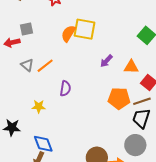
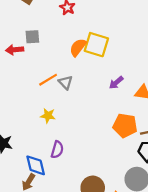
gray triangle: (27, 65) -> (66, 82), moved
purple semicircle: (65, 88) -> (57, 150), moved
yellow star: (39, 106) -> (48, 116), moved

